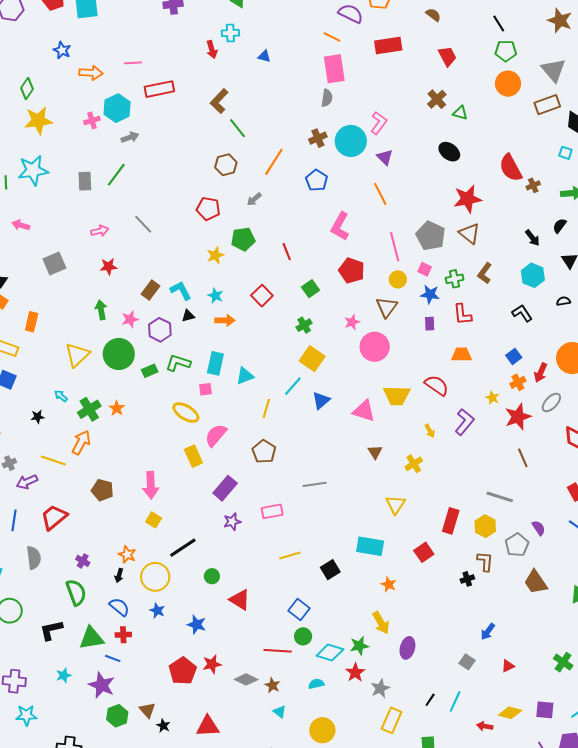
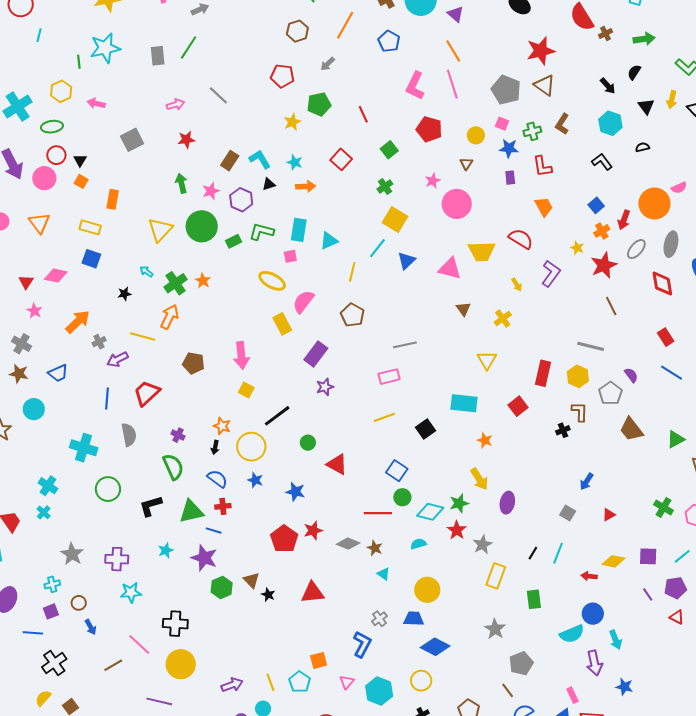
pink line: (395, 247) -> (452, 84), moved
brown triangle: (387, 307) -> (466, 164), size x0.6
orange trapezoid: (461, 355) -> (544, 207), turned 65
pink rectangle: (272, 511) -> (389, 377), moved

